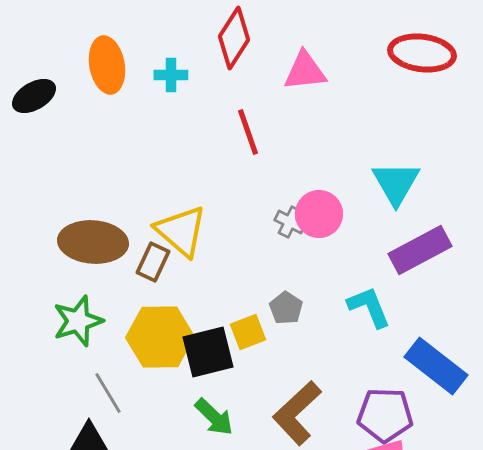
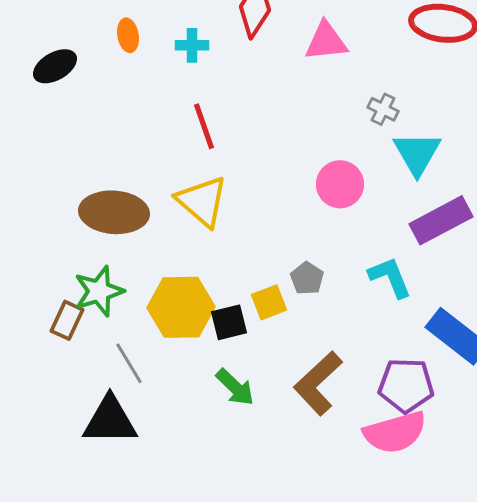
orange ellipse: (107, 65) -> (128, 35), size x0.6
red line: (248, 132) -> (204, 126), moved
gray cross: (290, 222) -> (383, 109), moved
brown rectangle: (153, 262) -> (67, 320), moved
black square: (208, 352) -> (229, 322), size x0.7

